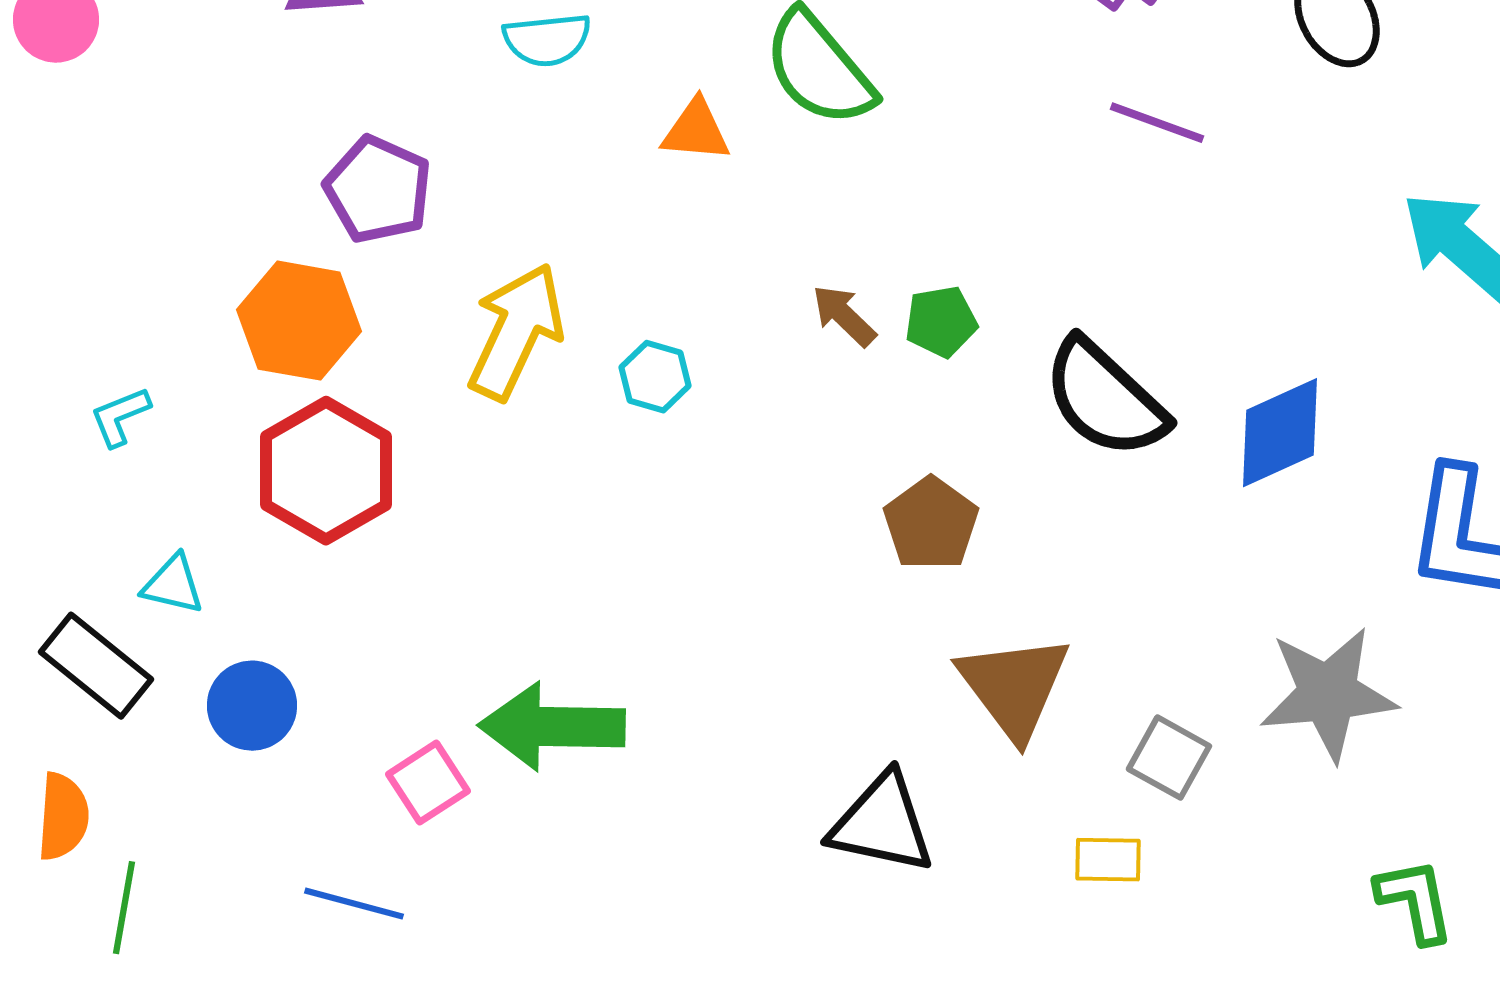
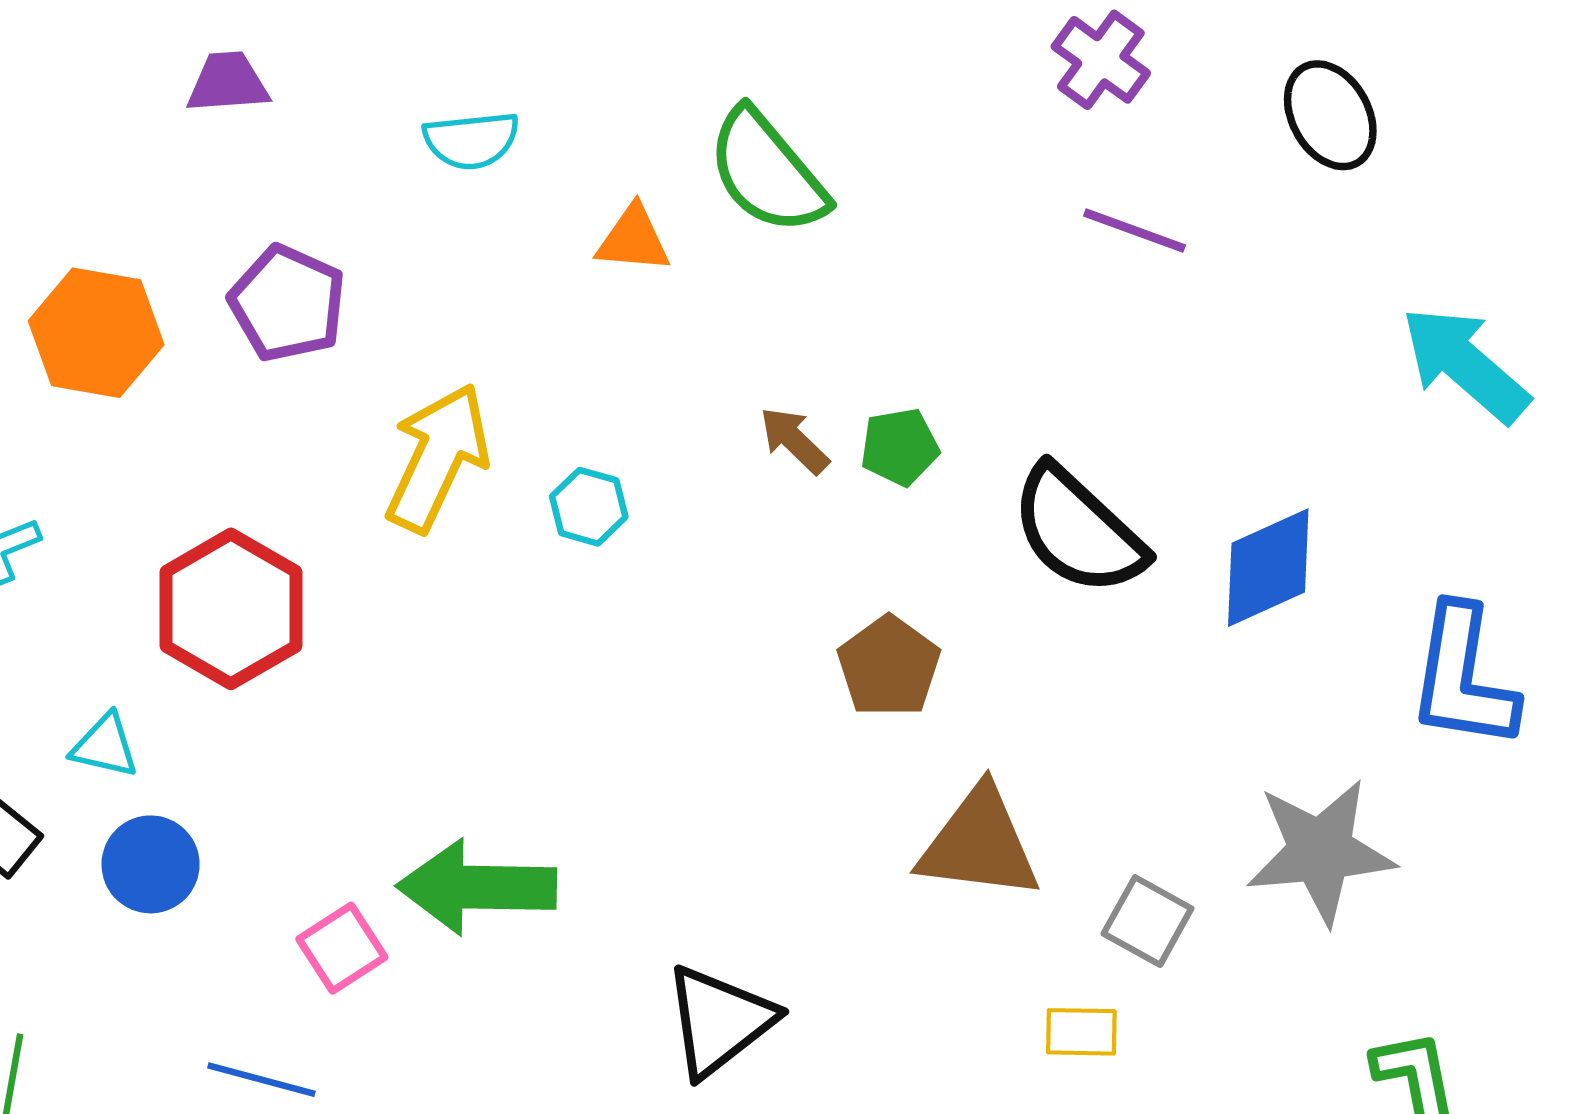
orange hexagon: (299, 321) -> (96, 333), moved
cyan triangle: (173, 585) -> (105, 746), moved
brown triangle: (1014, 687) -> (979, 844), turned -46
black triangle: (882, 824) -> (719, 1021), moved, turned -50

